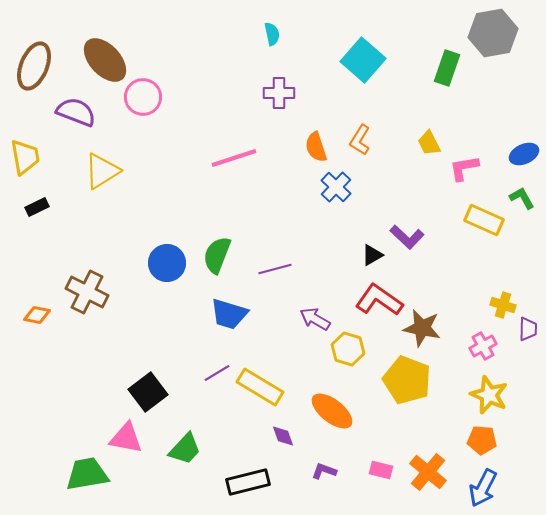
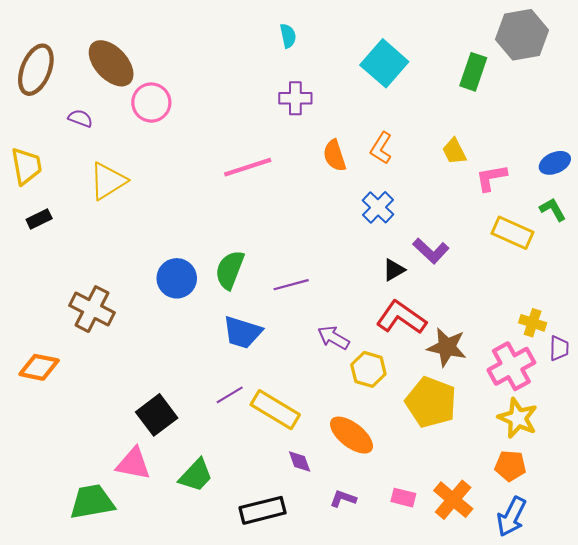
purple semicircle: (76, 112) -> (80, 118), size x0.6
blue cross: (336, 187) -> (378, 207), moved
orange diamond: (37, 315) -> (39, 367), moved, size x1.4
pink cross: (483, 346) -> (511, 366), size x1.6

